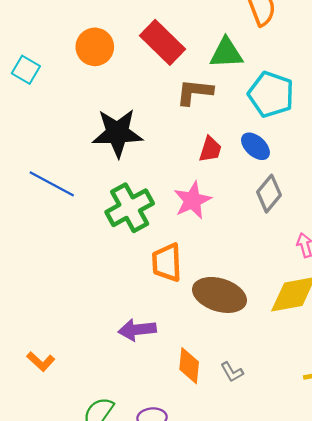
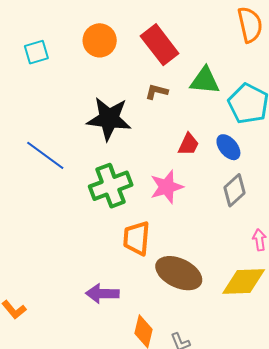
green triangle: (226, 53) -> (205, 81), moved
cyan square: (26, 70) -> (36, 52), turned 35
brown L-shape: (195, 92) -> (157, 92), moved, size x0.7

